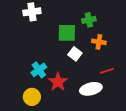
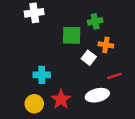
white square: (75, 54) -> (89, 58), moved
cyan cross: (39, 70) -> (42, 75), turned 35
red star: (58, 82) -> (61, 99), moved

